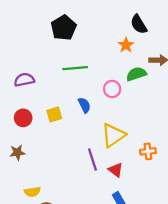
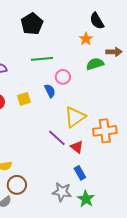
pink circle: (112, 89) -> (63, 77), moved
orange cross: (148, 151) -> (105, 131), size x1.6
purple line: (92, 159) -> (57, 138), turned -30

